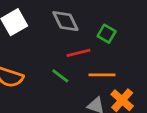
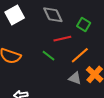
orange line: (102, 75) -> (80, 55), turned -42

